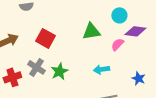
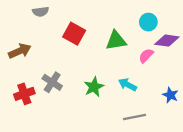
red square: (45, 38) -> (74, 34), moved
cyan arrow: (101, 69) -> (128, 85), turned 35
green star: (59, 71) -> (94, 87), moved

